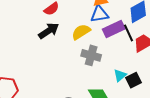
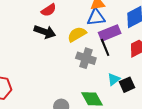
black arrow: (49, 31) -> (45, 32), turned 50
black line: (128, 33) -> (105, 47), moved

